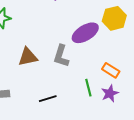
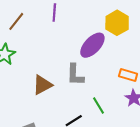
green line: (88, 88) -> (98, 105), moved

